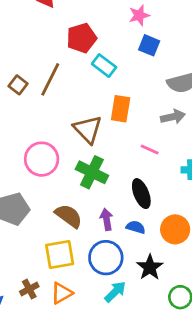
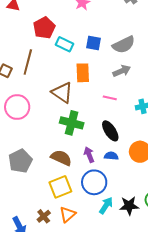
blue square: (149, 45) -> (93, 43), moved
pink circle: (42, 159) -> (17, 107), moved
black star: (150, 267) -> (129, 206), moved, turned -30

